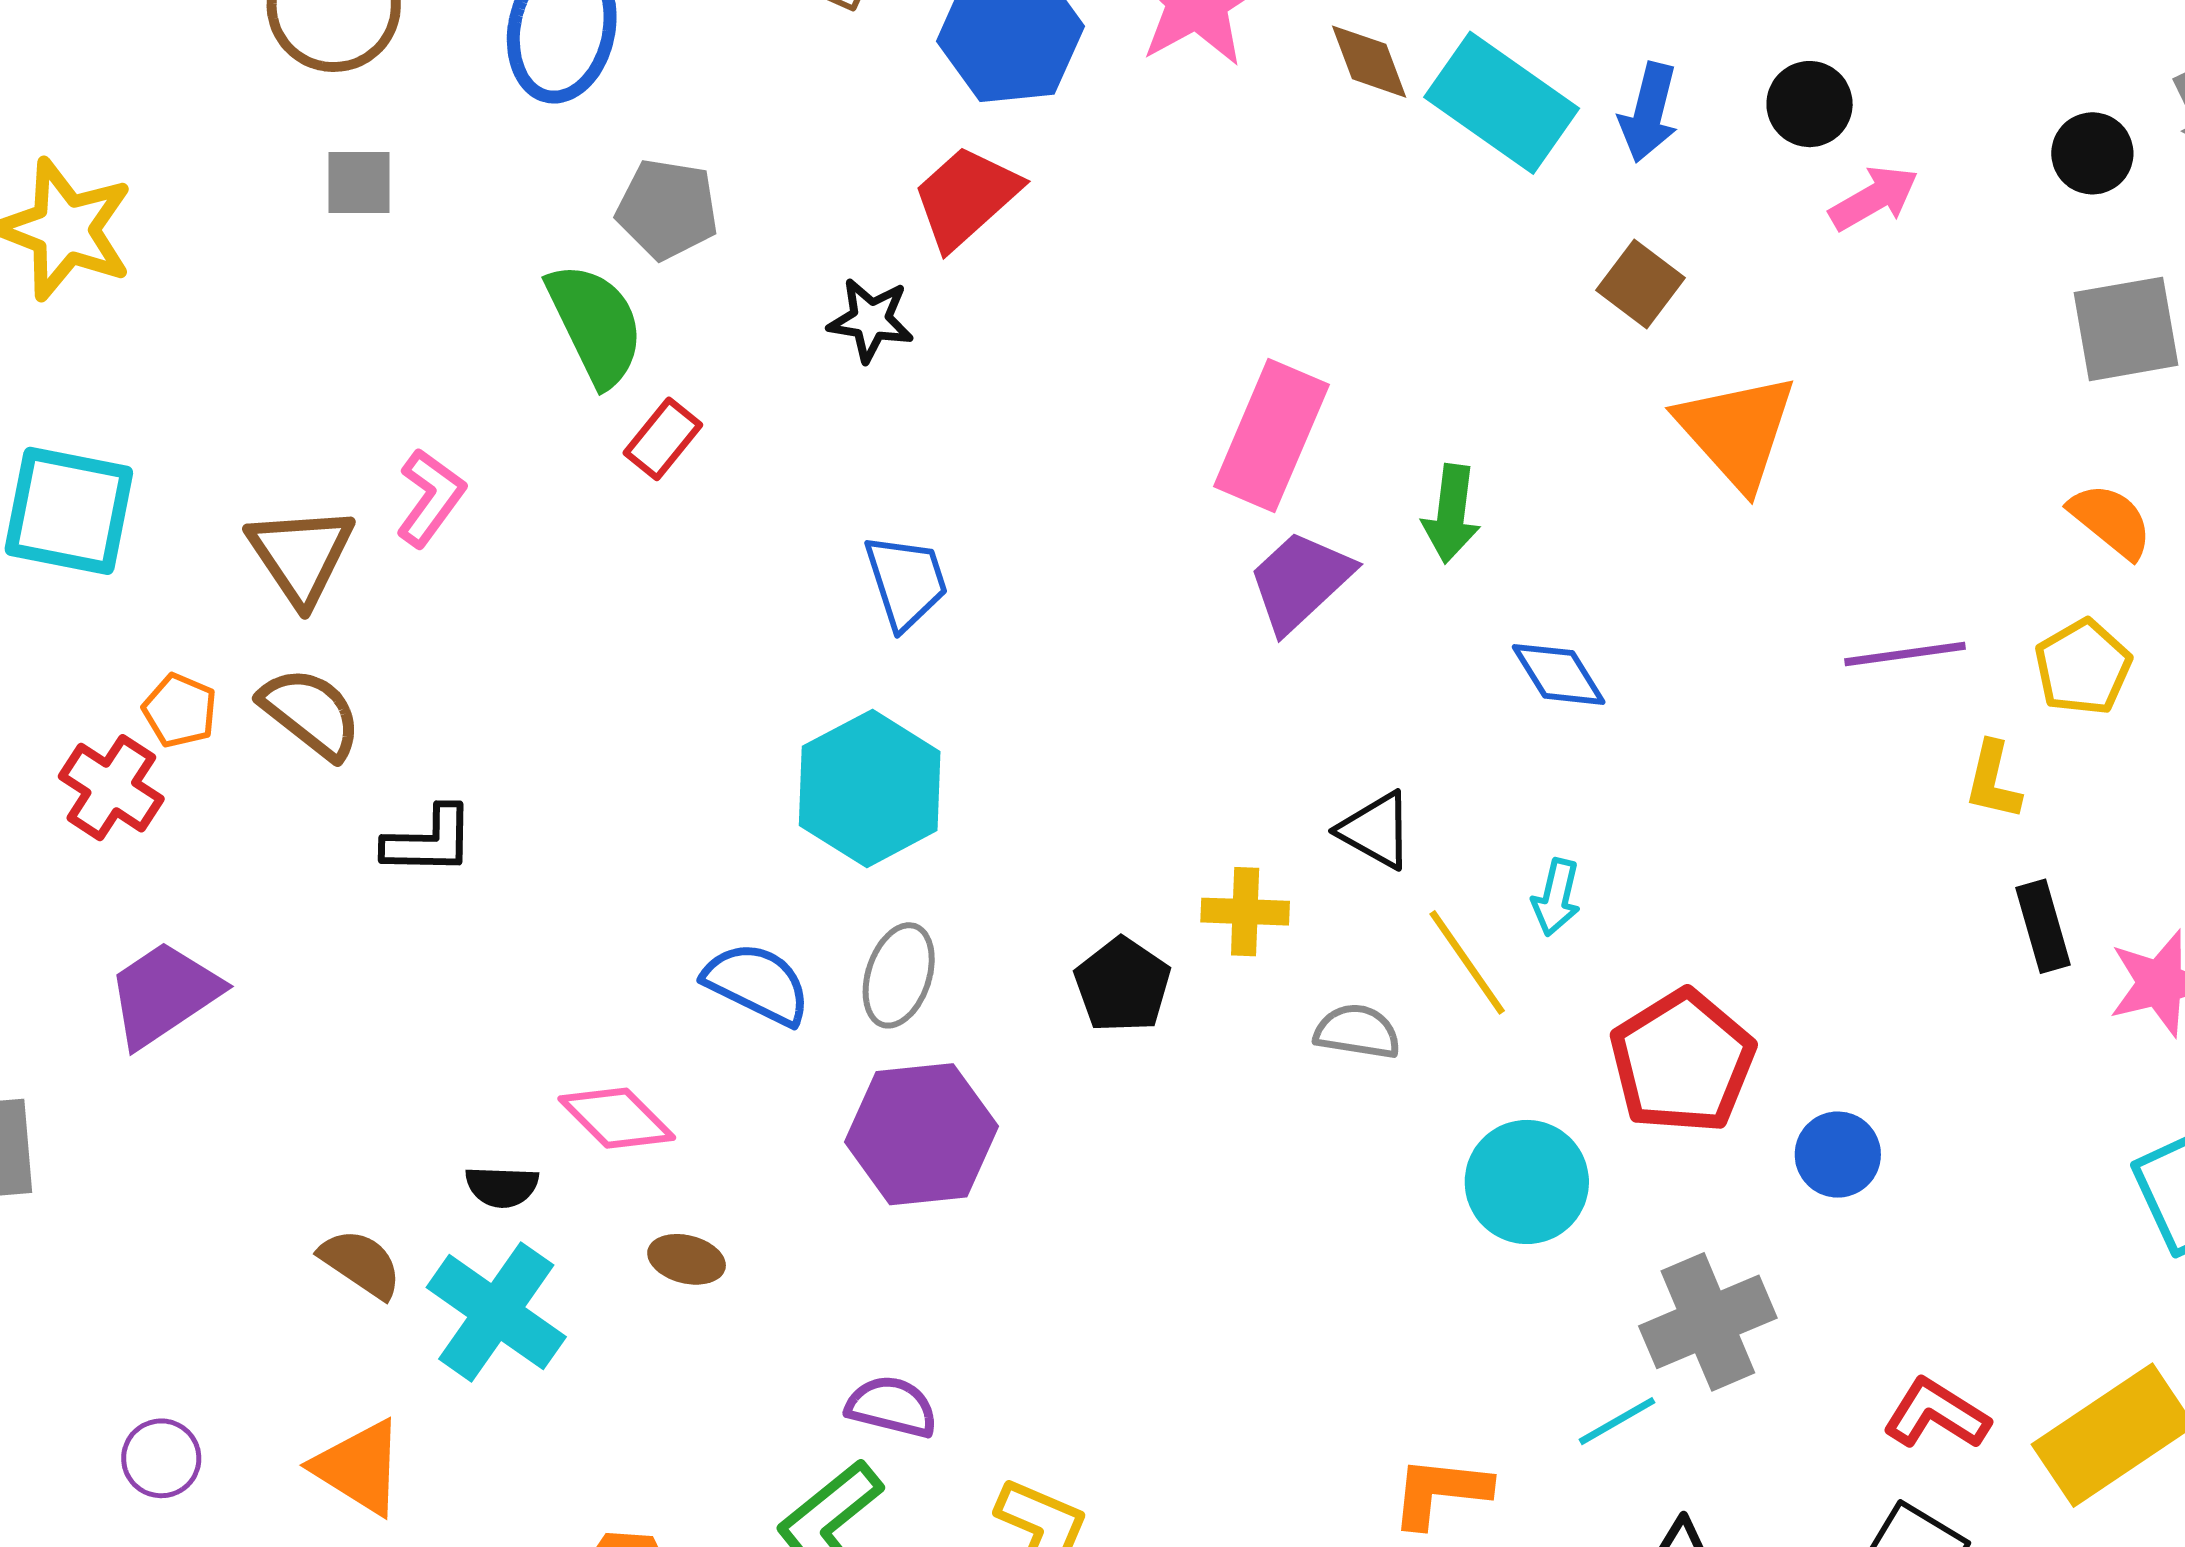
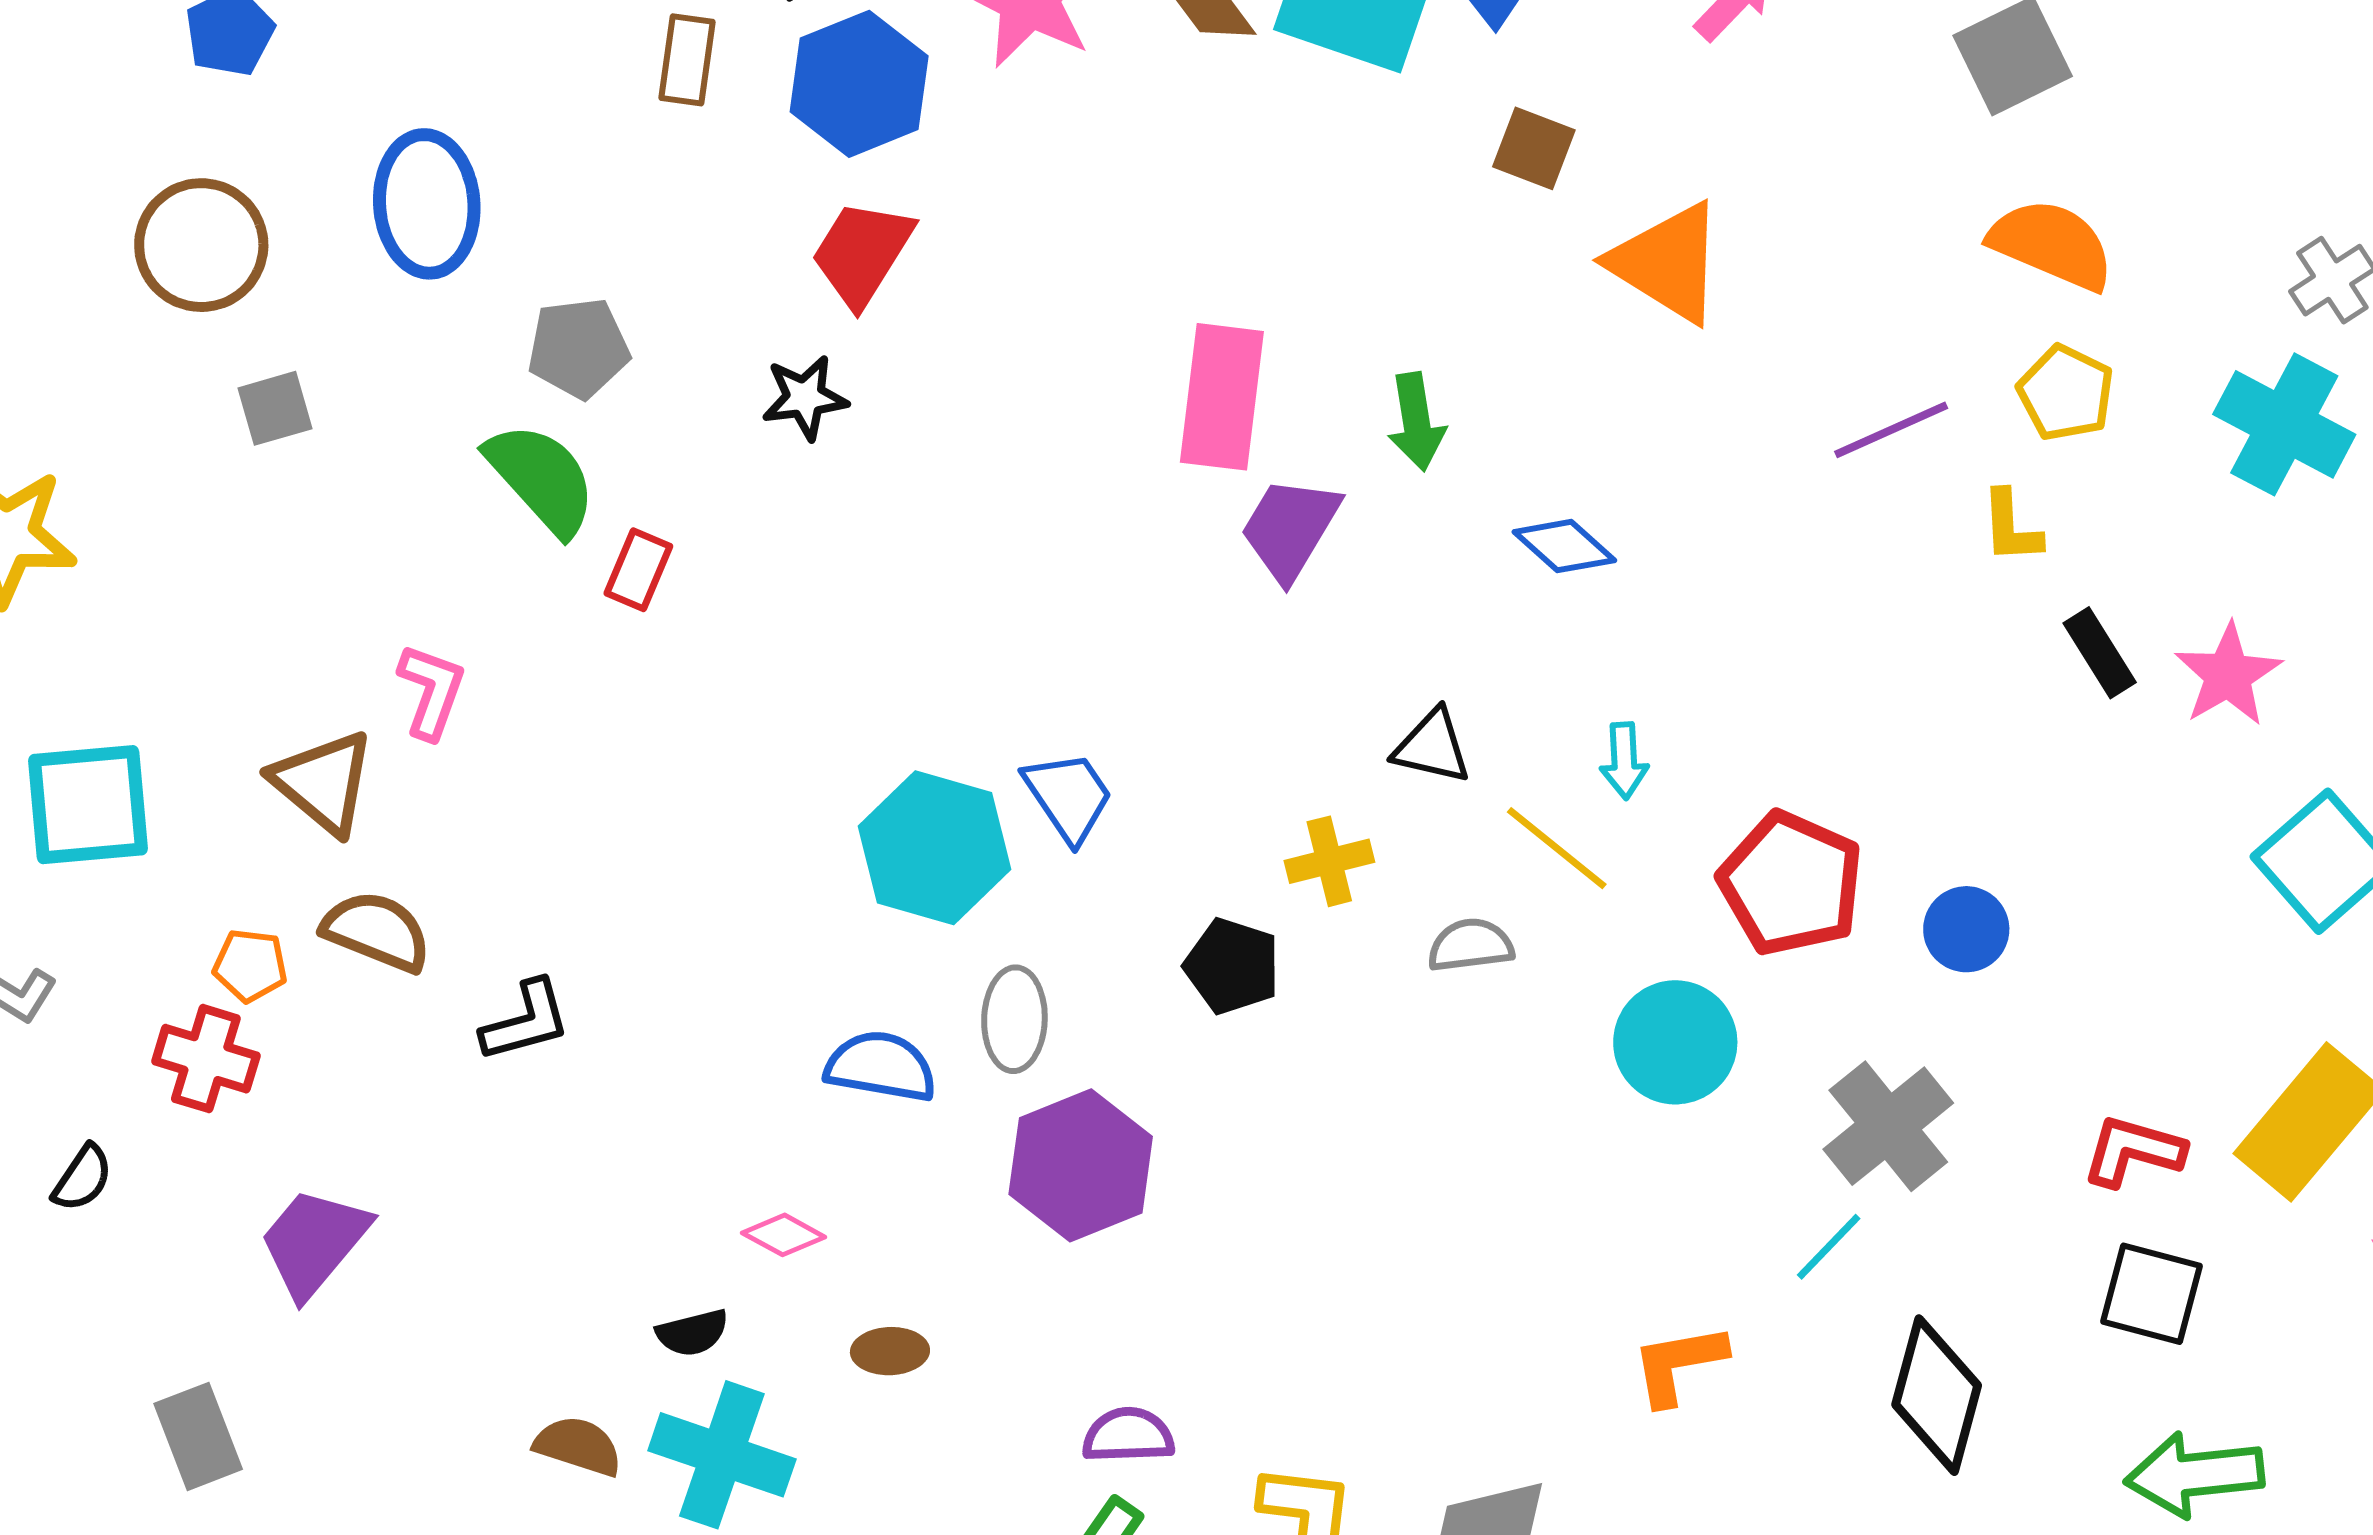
orange semicircle: (2111, 521) -> (2052, 244), size x1.4
blue trapezoid: (906, 582) -> (1069, 796), moved
pink diamond: (617, 1118) -> (784, 1235), size x0.7

